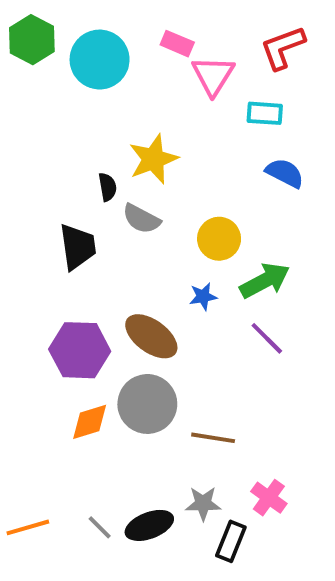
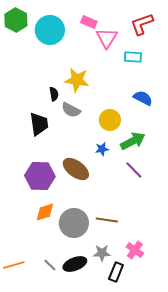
yellow star: (153, 159) -> (77, 80), turned 30
blue semicircle: (285, 173) -> (143, 98), moved
gray circle: (147, 404) -> (74, 223), moved

